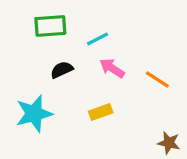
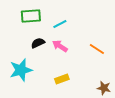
pink arrow: (112, 68) -> (60, 46), moved
yellow rectangle: (101, 112) -> (62, 79), moved

